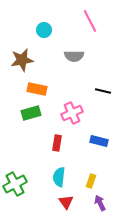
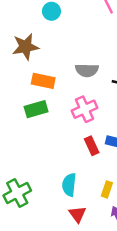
gray semicircle: (74, 56) -> (87, 70), moved
red rectangle: (57, 143) -> (92, 146), moved, turned -35

